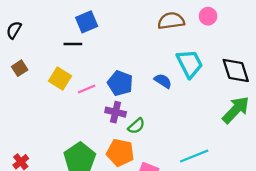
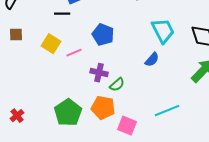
brown square: (20, 68) -> (16, 35), turned 32
blue semicircle: (163, 81) -> (152, 60), moved, turned 98
blue pentagon: (120, 83) -> (103, 35), moved

